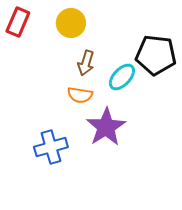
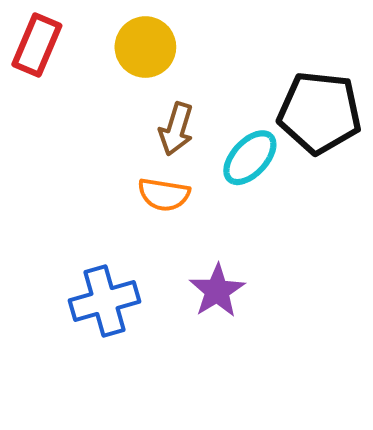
purple star: (106, 127) -> (217, 291), moved, size x0.7

